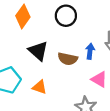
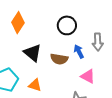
black circle: (66, 16) -> (67, 25), moved
blue arrow: (90, 51) -> (79, 52), turned -32

